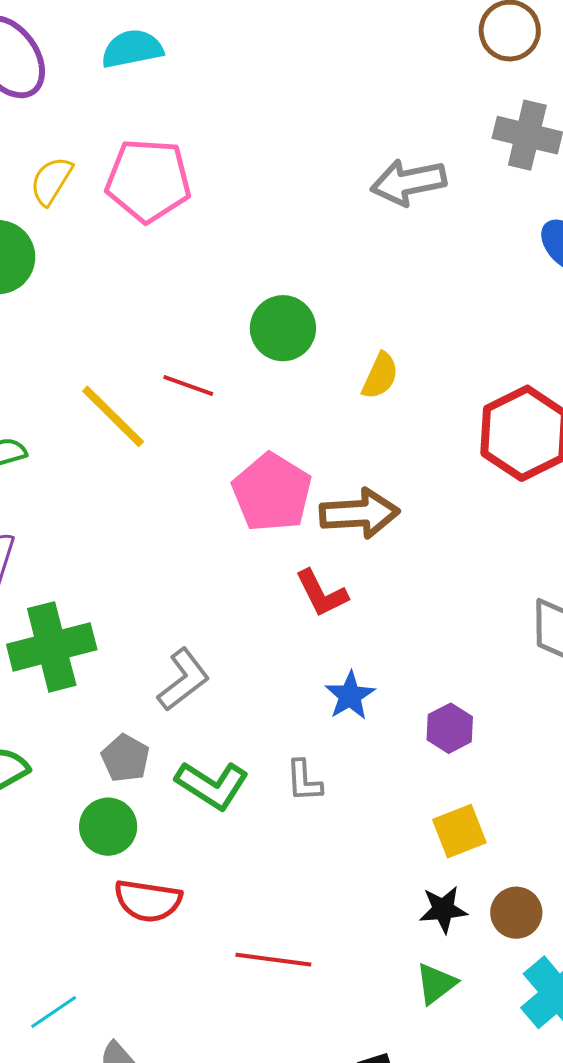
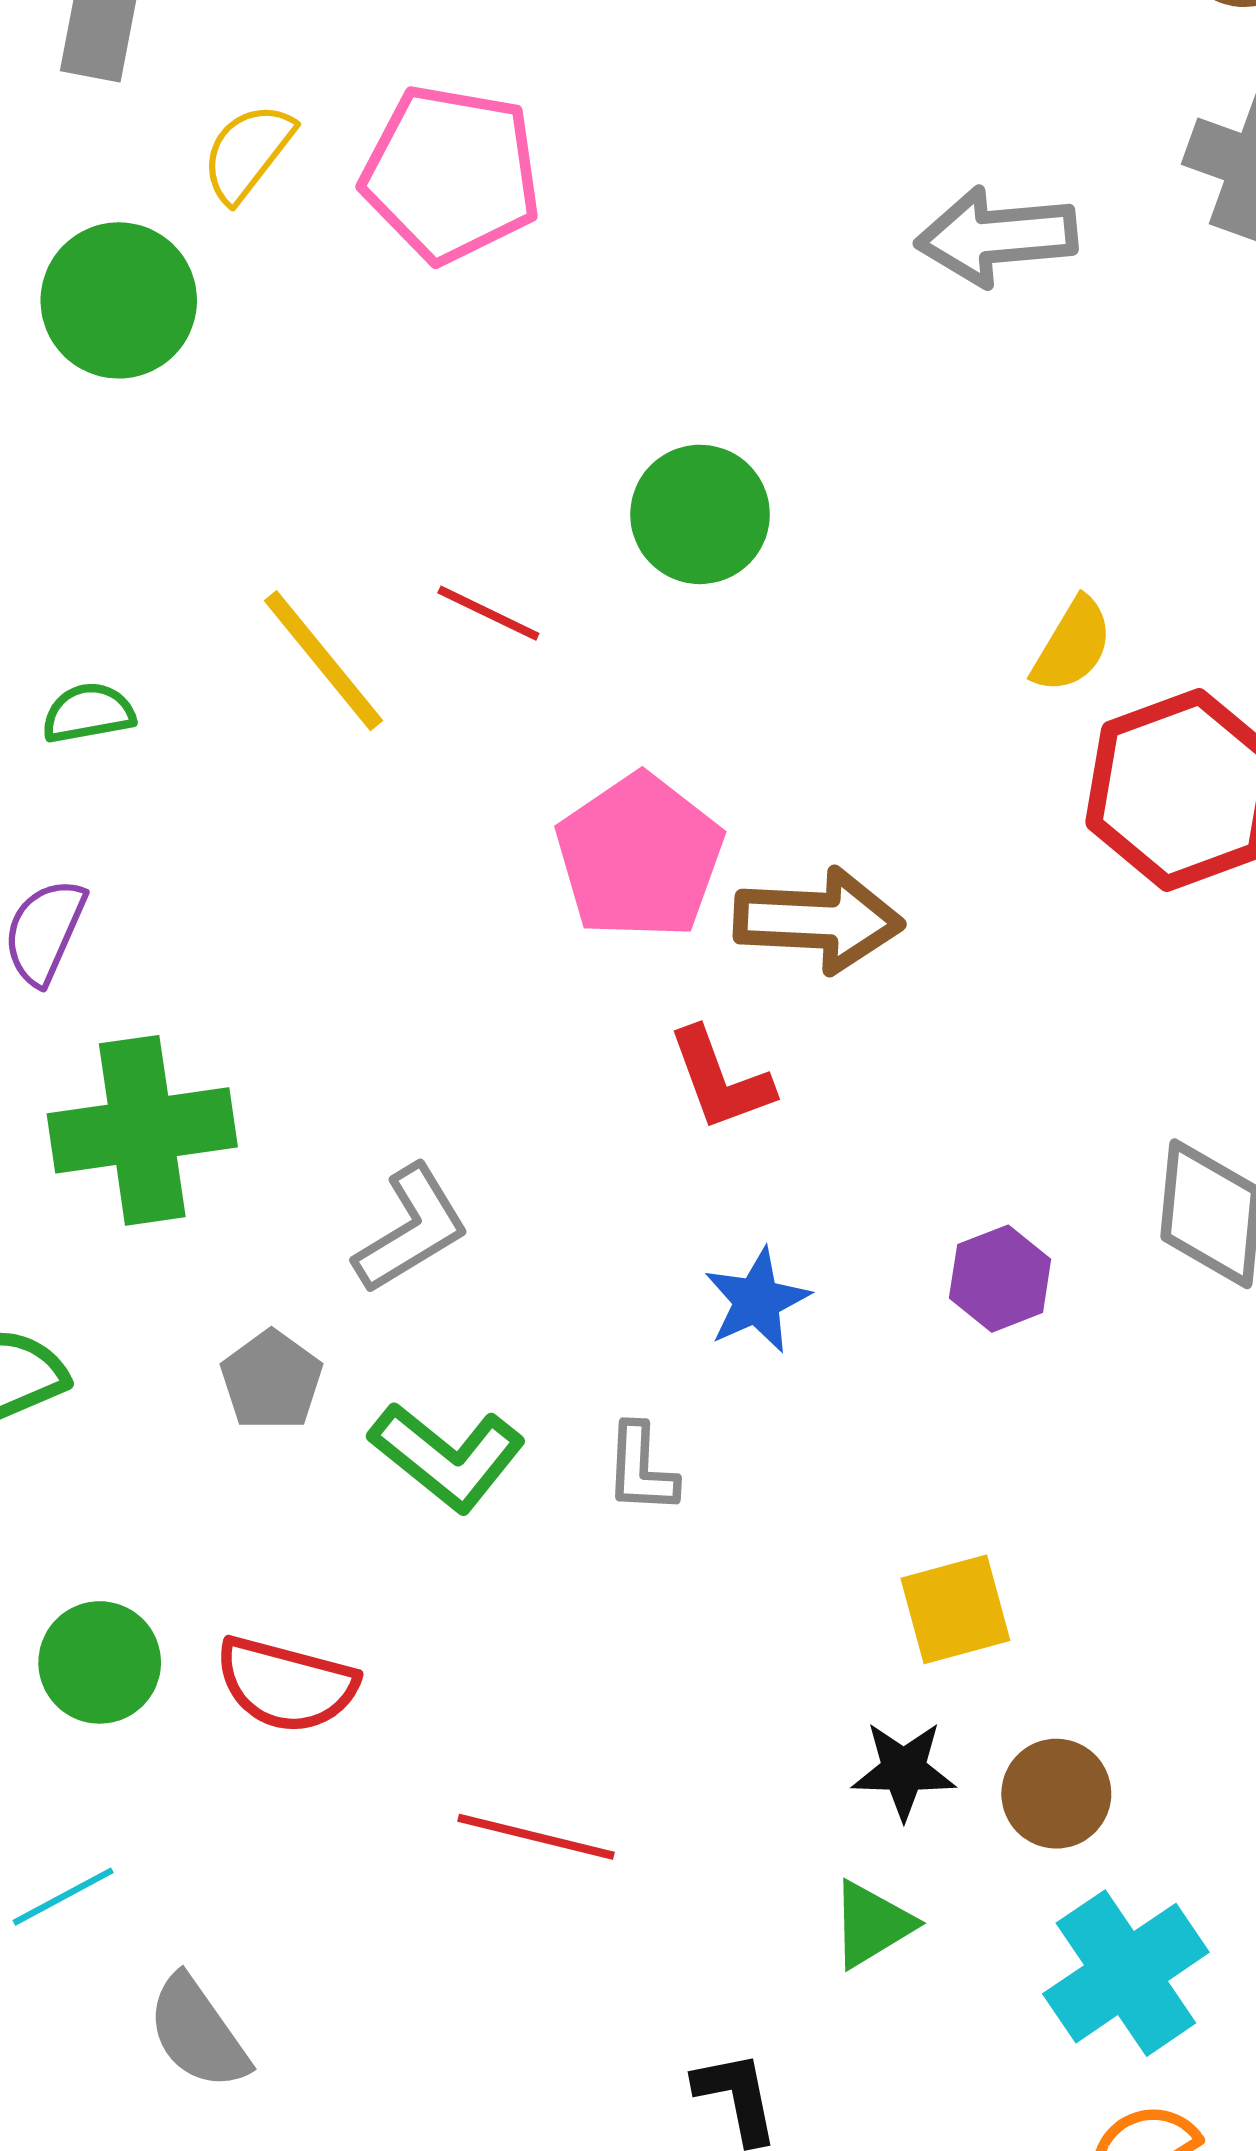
yellow semicircle: (380, 376) -> (1072, 645), moved
purple hexagon: (450, 728) -> (1000, 1279), moved
green circle: (108, 827) -> (100, 1662), moved

